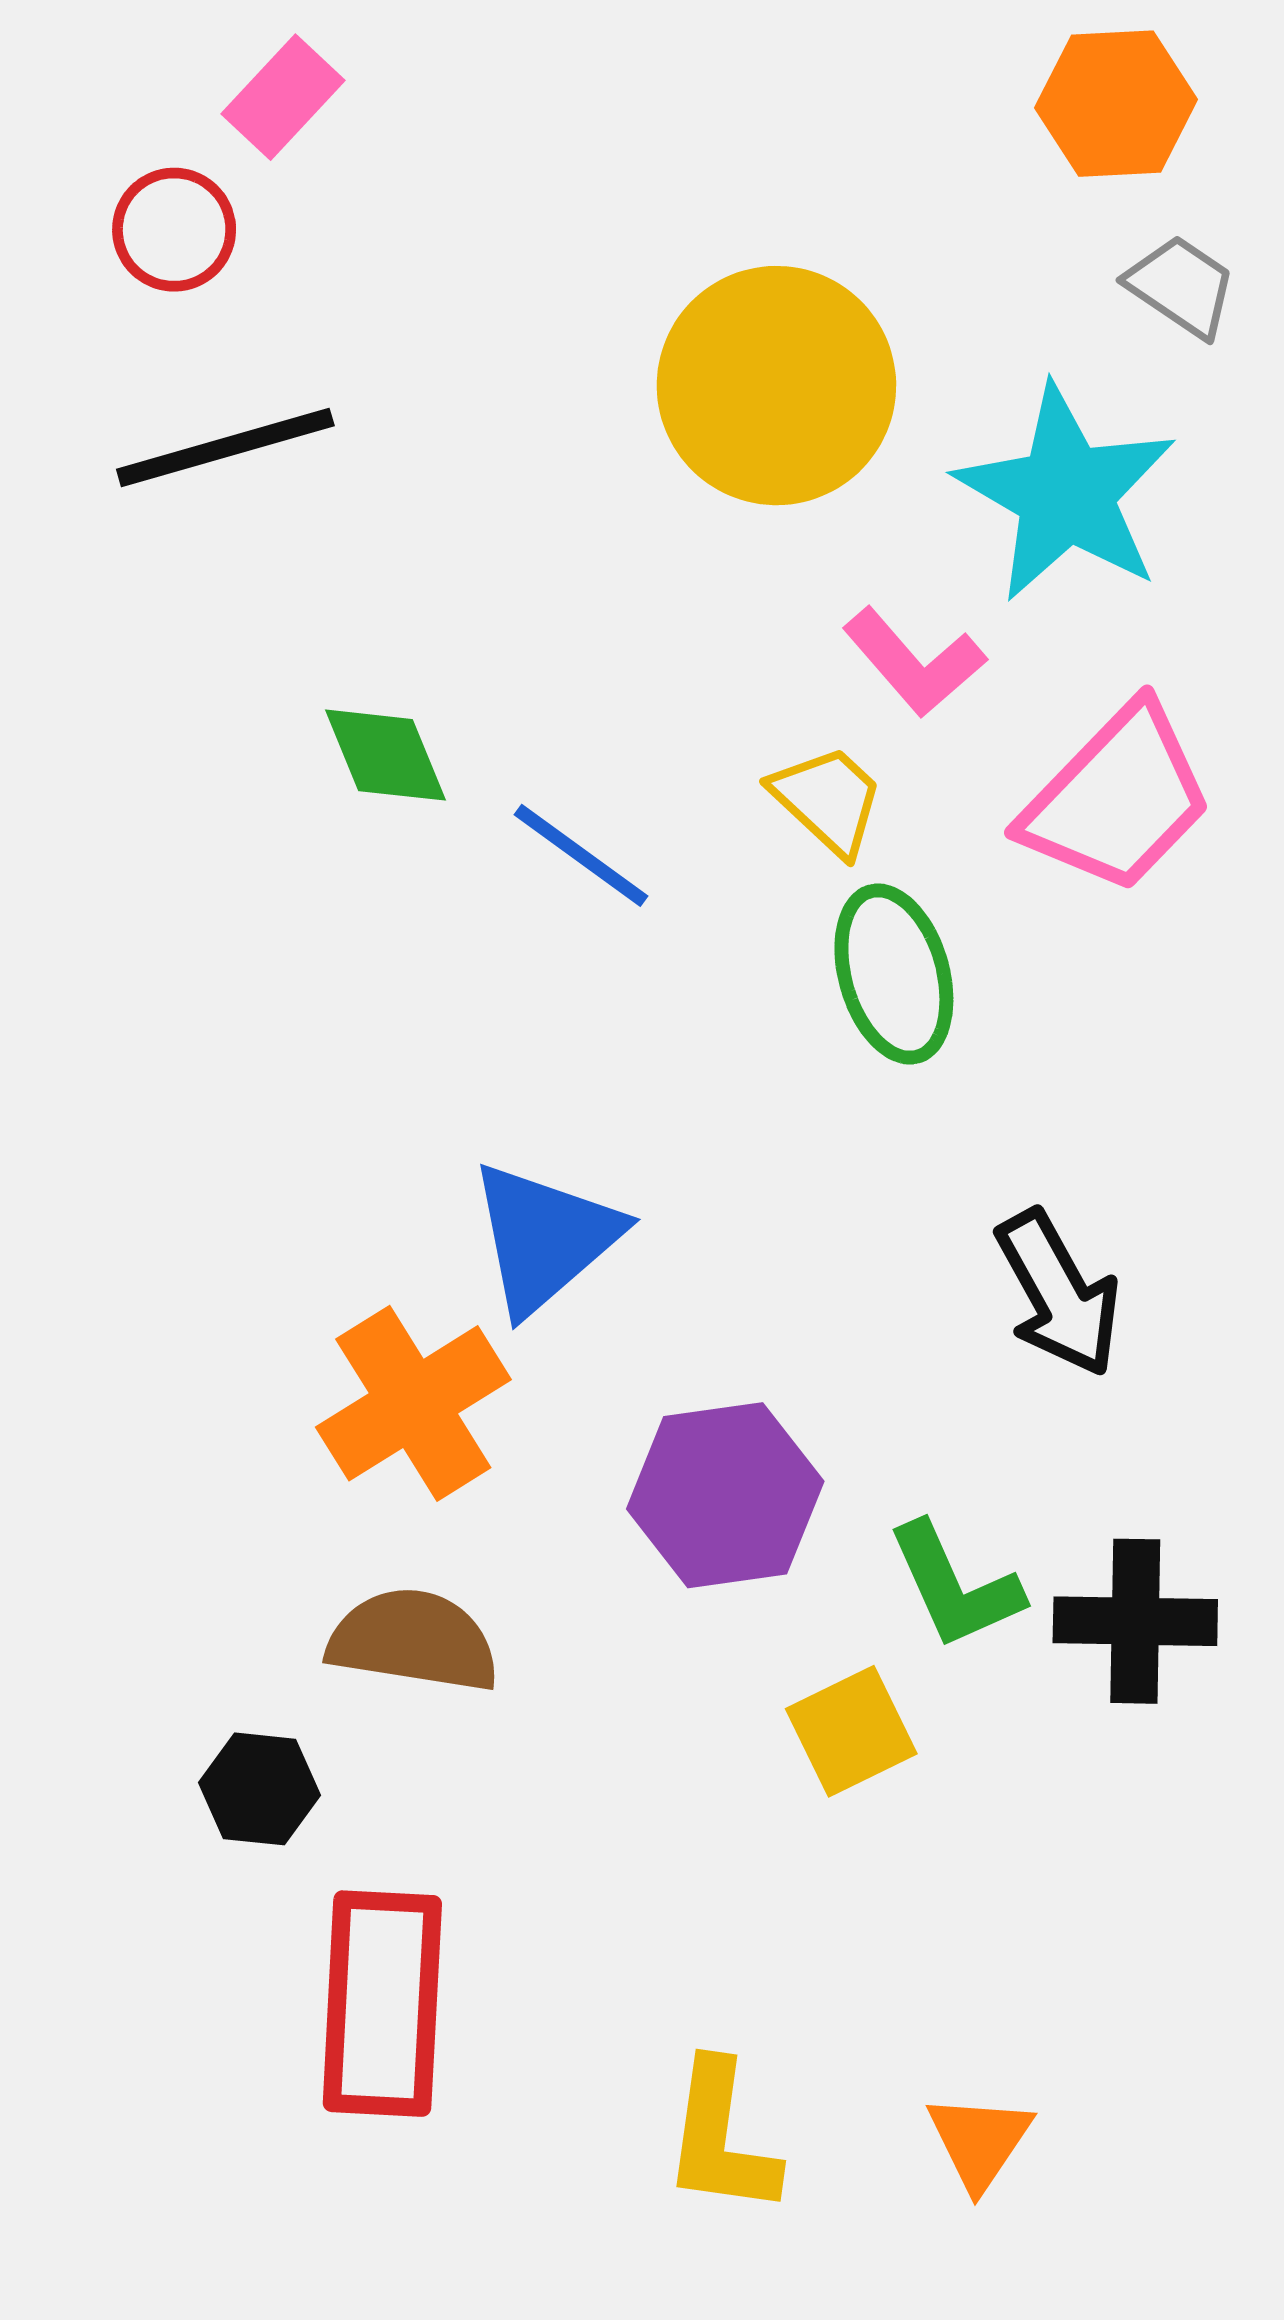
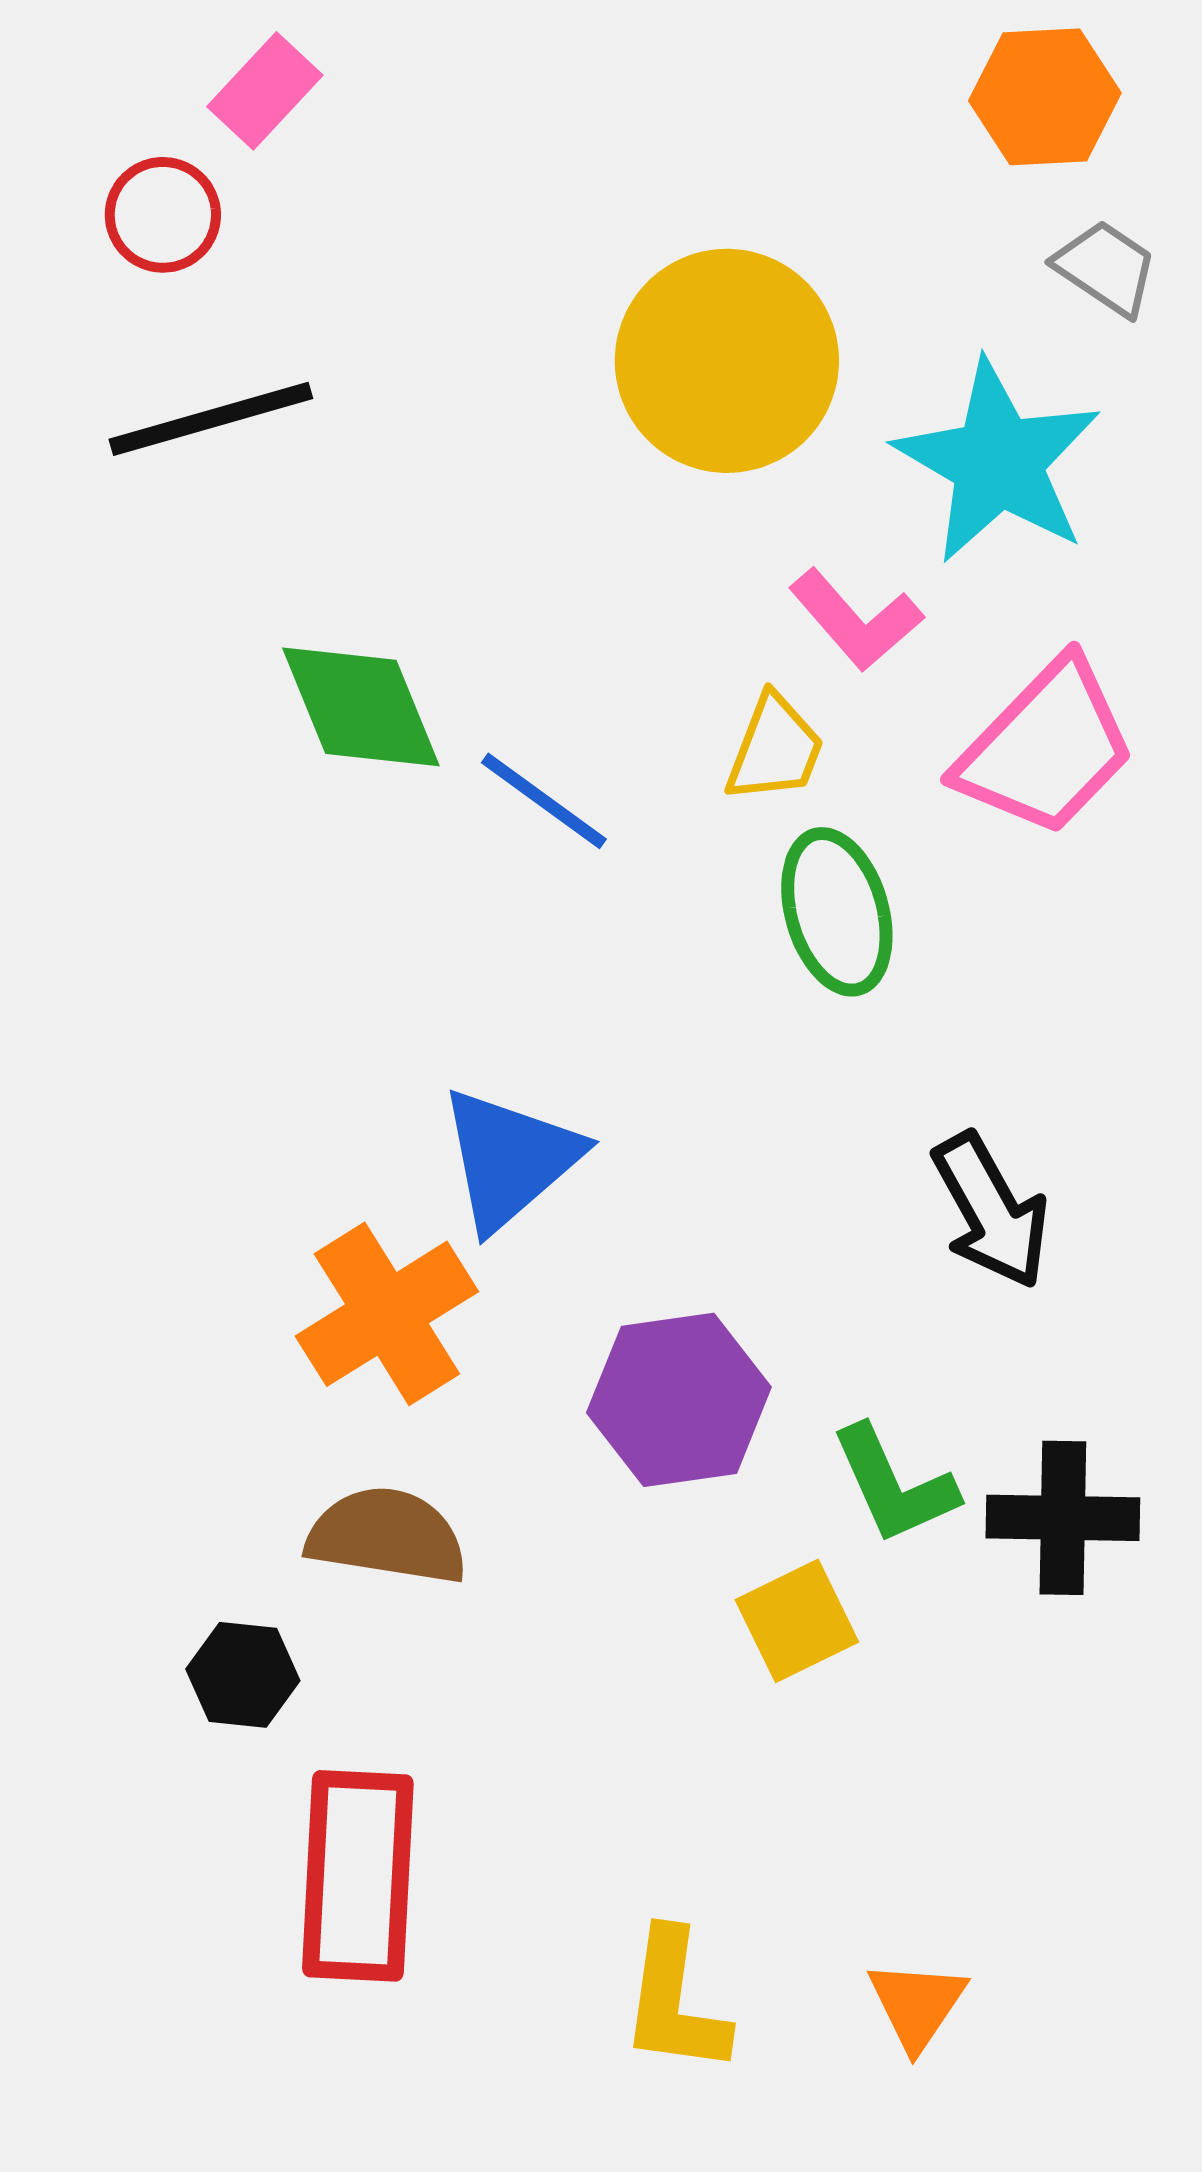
green diamond: (386, 755) -> (361, 707), size x1.4
yellow trapezoid: (828, 800) -> (775, 749), turned 68

